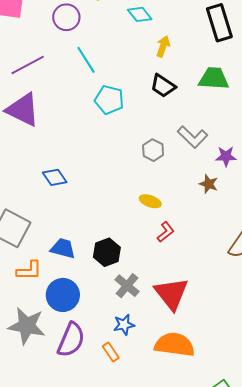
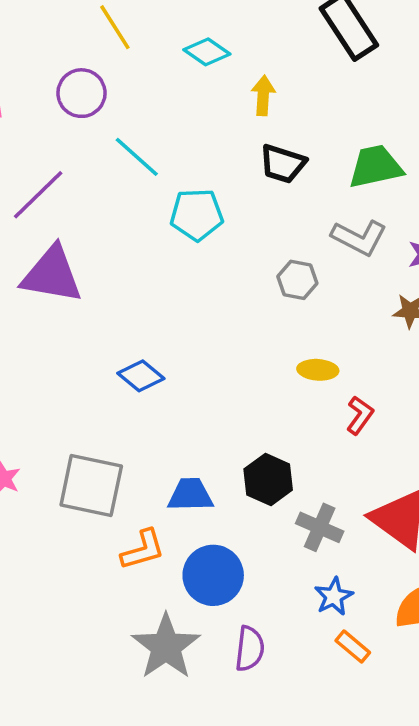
green trapezoid: (214, 79) -> (376, 167), moved
gray star: (27, 326) -> (166, 647), turned -30
purple semicircle: (71, 340) -> (250, 649), size x0.7
orange rectangle: (111, 352) -> (353, 647), moved

